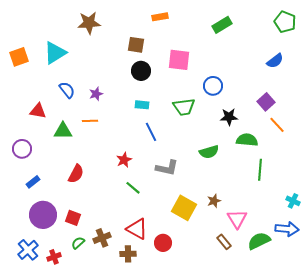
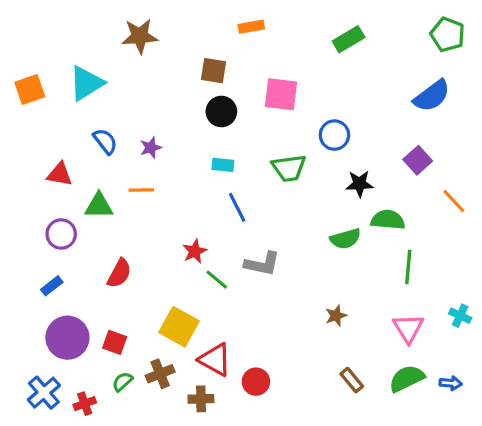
blue semicircle: (275, 61) -> (432, 96), size x1.4
orange line: (277, 125) -> (454, 201), moved
purple circle: (22, 149) -> (61, 234), moved
green semicircle: (209, 152) -> (345, 239), moved
green line: (133, 188) -> (217, 280), moved
yellow square: (184, 208) -> (179, 327), moved
pink triangle: (237, 219) -> (408, 328), moved
blue arrow: (287, 229) -> (451, 383), moved, size x0.6

